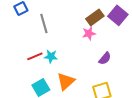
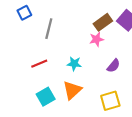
gray line: (44, 23) -> (49, 29), turned 30
cyan star: (51, 56) -> (74, 64), moved

